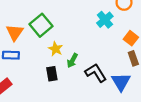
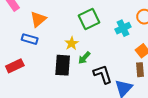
green square: (41, 25) -> (89, 19), moved
black rectangle: (52, 74) -> (63, 65), size x1.5

